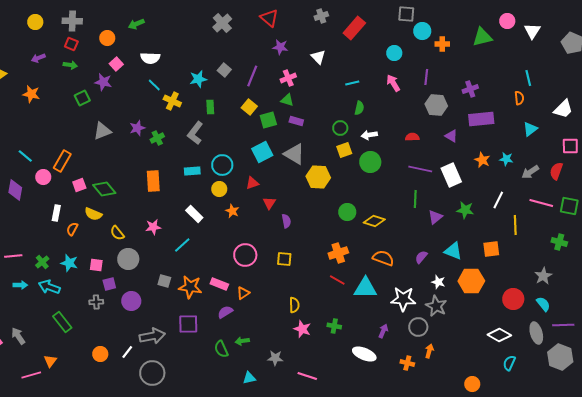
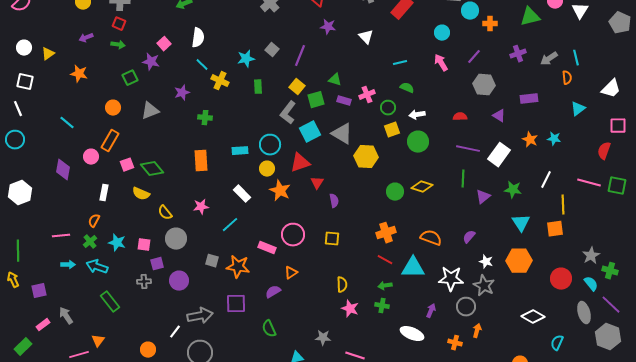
orange circle: (107, 38) -> (113, 108), moved
white semicircle: (150, 58) -> (198, 38), turned -84
purple line: (426, 77) -> (474, 57), turned 35
pink cross: (288, 78) -> (367, 95), moved
purple cross: (470, 89) -> (518, 54), moved
green semicircle: (359, 108) -> (407, 88), turned -80
purple rectangle: (481, 119) -> (529, 99), size x0.7
purple star: (137, 128) -> (182, 93), moved
gray L-shape: (195, 133) -> (288, 113), moved
green cross: (157, 138) -> (205, 118), turned 32
cyan line: (25, 156) -> (67, 123), moved
gray arrow: (530, 172) -> (549, 59), moved
white rectangle: (451, 175) -> (499, 155), turned 60
red triangle: (252, 183) -> (300, 163), size x1.5
orange star: (232, 211) -> (280, 191), size x1.5
yellow diamond: (374, 221) -> (422, 187), moved
orange semicircle: (72, 229) -> (94, 221), moved
green cross: (559, 242) -> (610, 271), moved
orange square: (491, 249) -> (555, 229), moved
cyan triangle: (453, 251) -> (521, 223), moved, turned 36
pink rectangle: (219, 284) -> (267, 248), moved
purple line: (563, 325) -> (611, 305), turned 45
white diamond: (499, 335) -> (533, 317), moved
green arrow: (242, 341) -> (385, 286), moved
orange circle: (100, 354) -> (148, 350), moved

